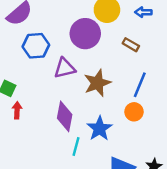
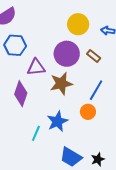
purple circle: (85, 34) -> (67, 54), moved
purple diamond: (65, 116) -> (21, 94), moved

